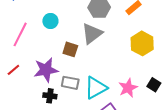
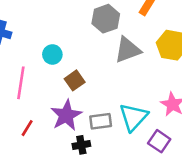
gray triangle: (92, 34) -> (128, 50), moved, turned 35
brown square: (70, 49) -> (75, 80), moved, turned -35

